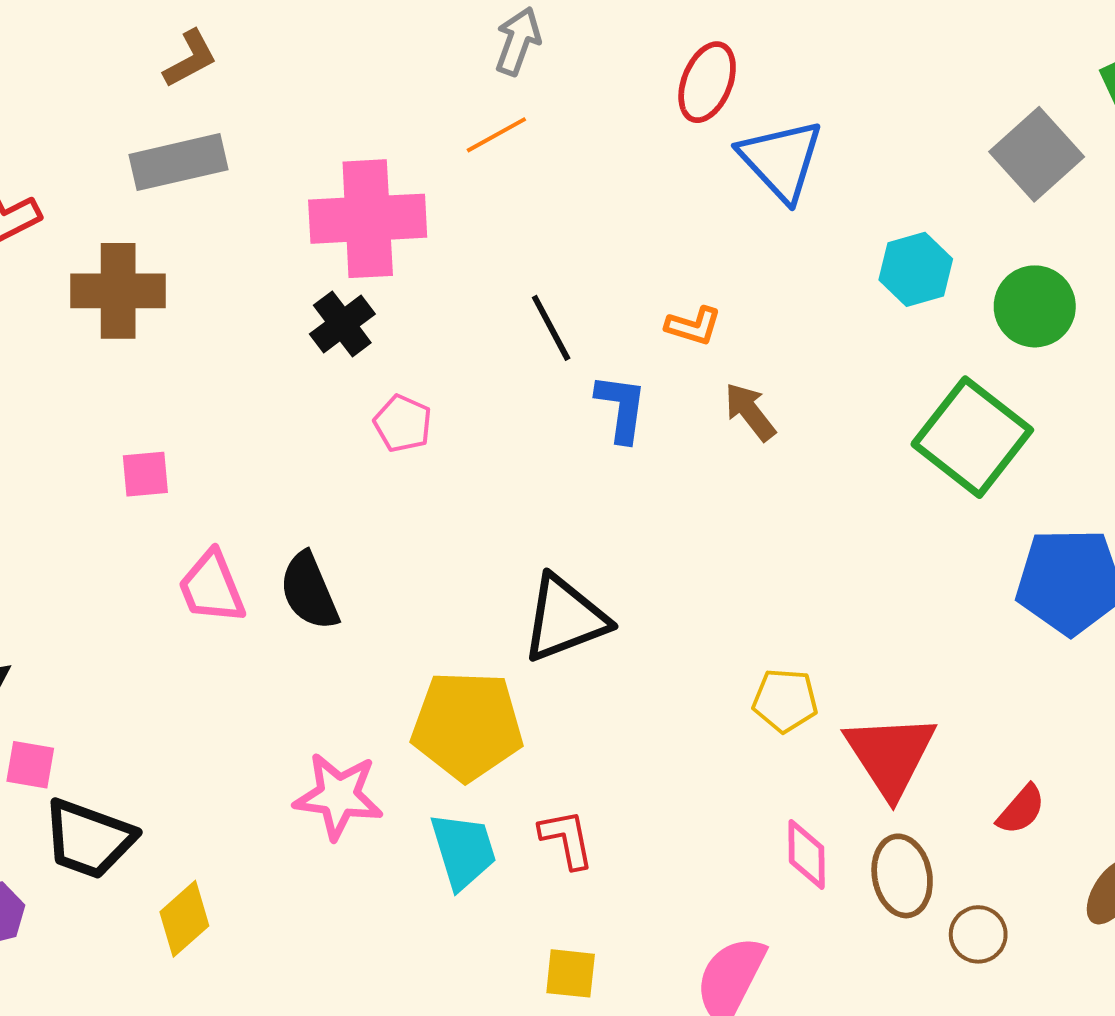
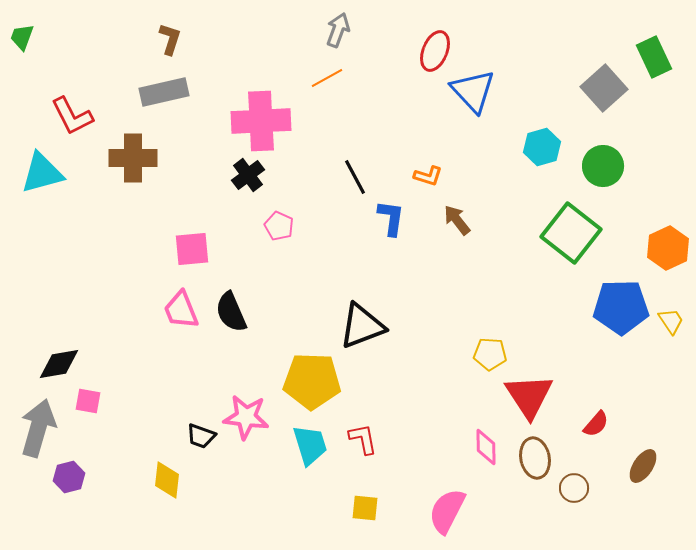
brown L-shape: (190, 59) -> (170, 39), turned -44
pink square: (145, 474) -> (192, 249), moved, size x1.4
yellow pentagon: (785, 700) -> (490, 354), moved
black trapezoid: (89, 839) -> (201, 436), moved, size x0.6
yellow diamond: (184, 919) -> (167, 480), turned -42

